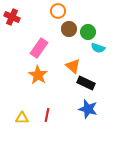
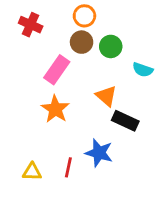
red cross: (12, 17) -> (31, 25), moved
brown circle: (69, 29) -> (82, 42), moved
green circle: (88, 32) -> (111, 46), moved
blue star: (88, 109) -> (99, 153), moved

